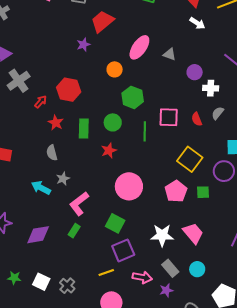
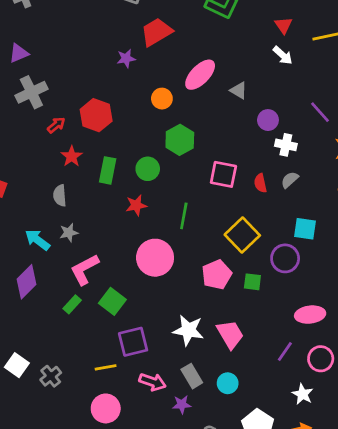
green line: (145, 131) -> (184, 216), moved
green square: (115, 223) -> (112, 301), moved
purple diamond: (38, 235) -> (26, 282), moved, turned -45

